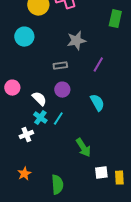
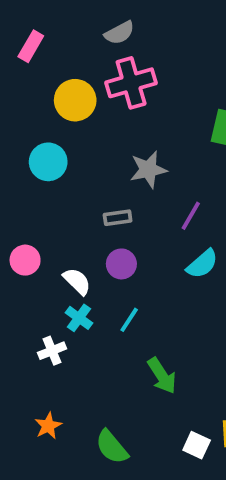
cyan semicircle: (97, 103) -> (202, 264), moved, turned 78
cyan line: (58, 119) -> (129, 320), moved
white square: (101, 173) -> (197, 445), moved, turned 32
green semicircle: (57, 185) -> (112, 447), turned 144

